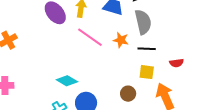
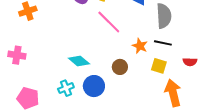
orange star: (121, 40) -> (140, 46), moved
brown circle: (128, 94) -> (120, 67), moved

